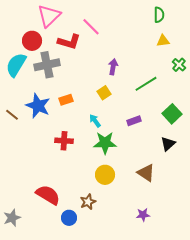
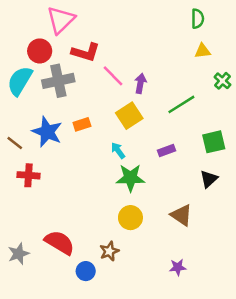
pink line: (91, 27) -> (113, 76), moved
yellow square: (104, 93) -> (129, 116), size x1.5
green square: (172, 114) -> (214, 142), turned 30
red cross: (64, 141) -> (28, 175), moved
gray star: (12, 218) -> (19, 254), moved

